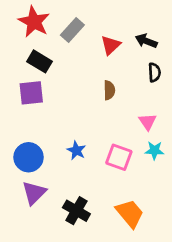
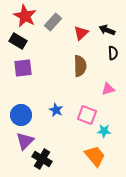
black rectangle: (39, 61) -> (18, 41), moved
brown semicircle: (109, 90) -> (80, 66), size x1.5
pink triangle: (148, 122) -> (108, 89), turned 48
cyan star: (154, 150) -> (104, 131), moved
black cross: (76, 211) -> (42, 159), moved

